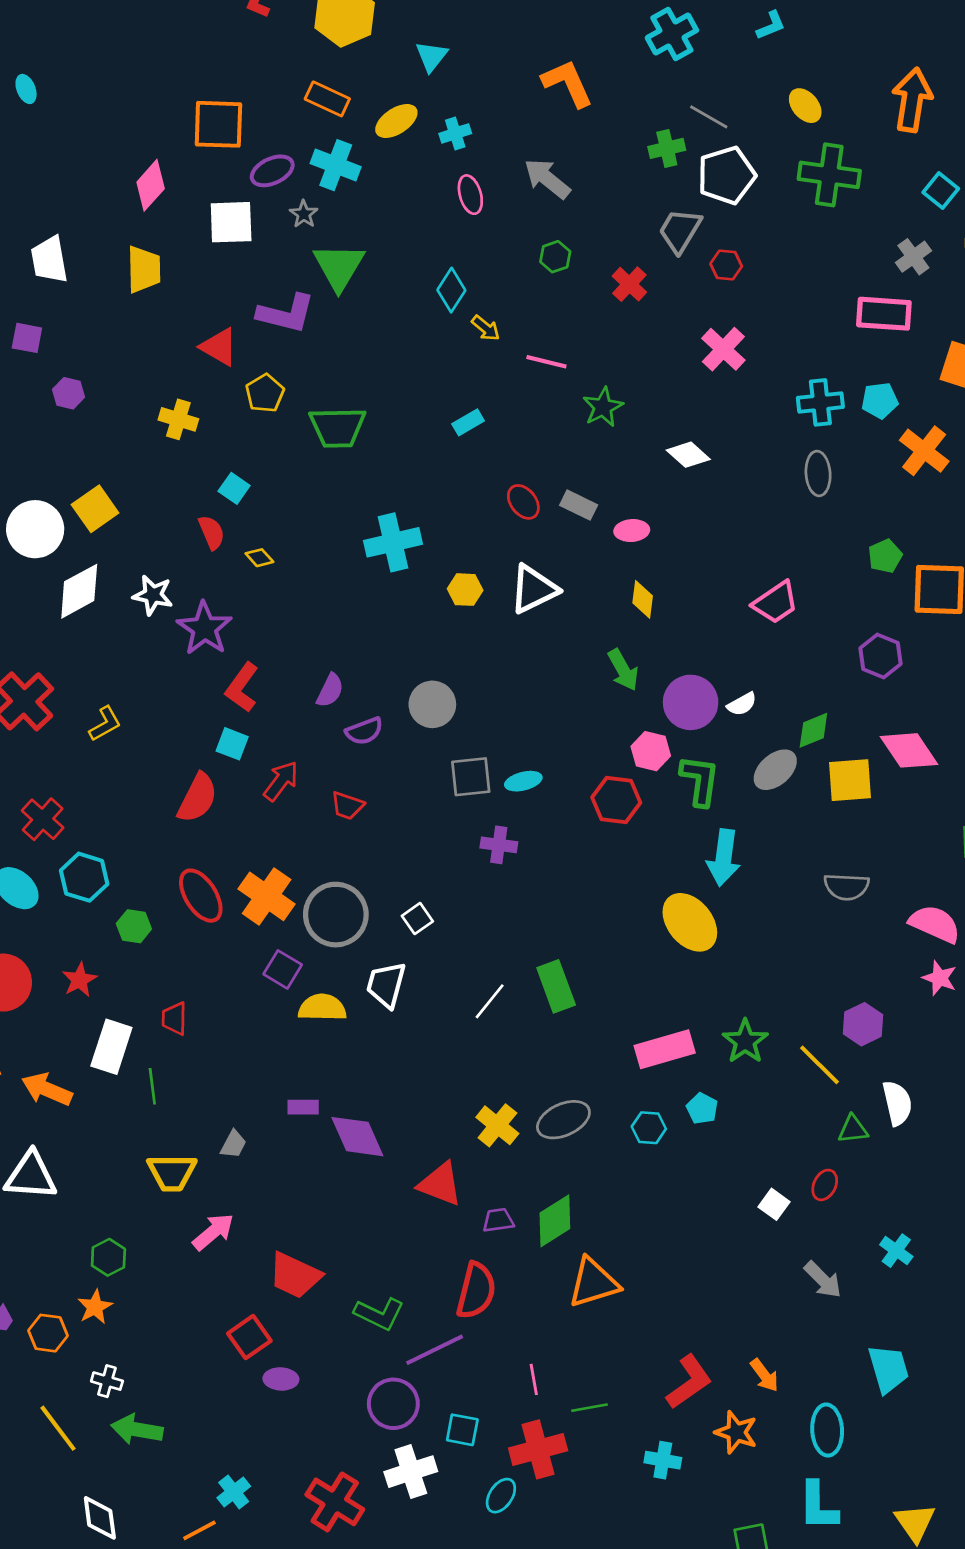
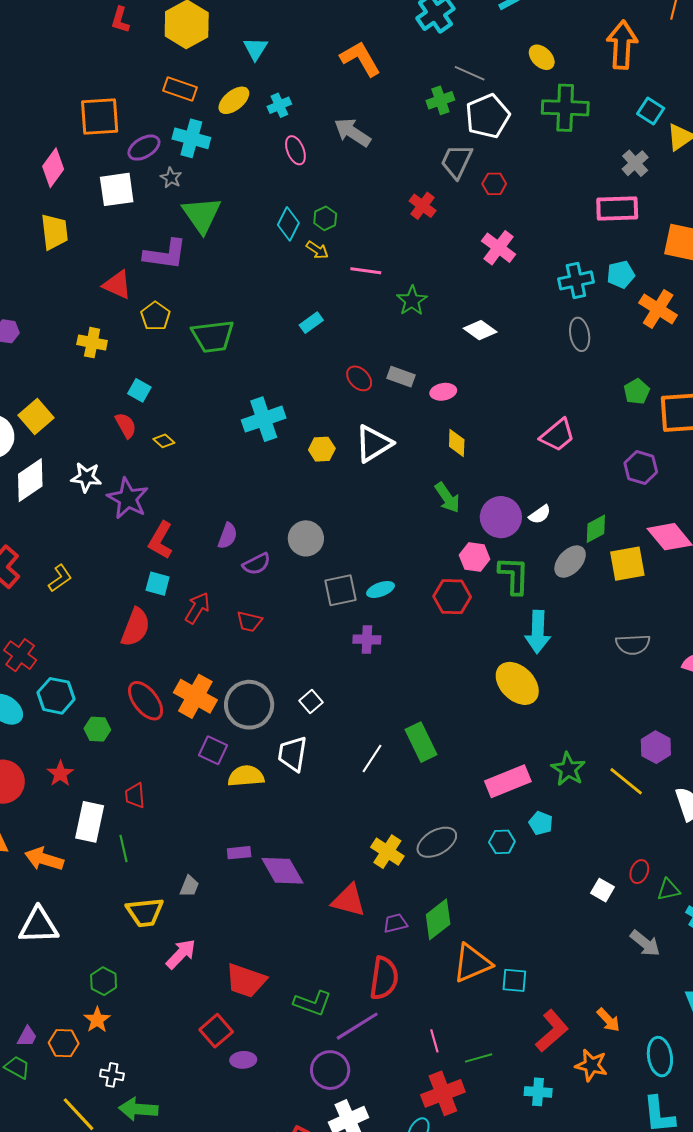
green hexagon: (555, 257) -> (325, 218), moved
green triangle: (853, 1129) -> (669, 890), moved
cyan square: (462, 1430) -> (514, 980), moved

